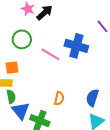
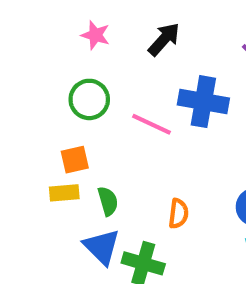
black arrow: (45, 13) -> (164, 39), moved
green semicircle: (11, 97) -> (108, 201), moved

